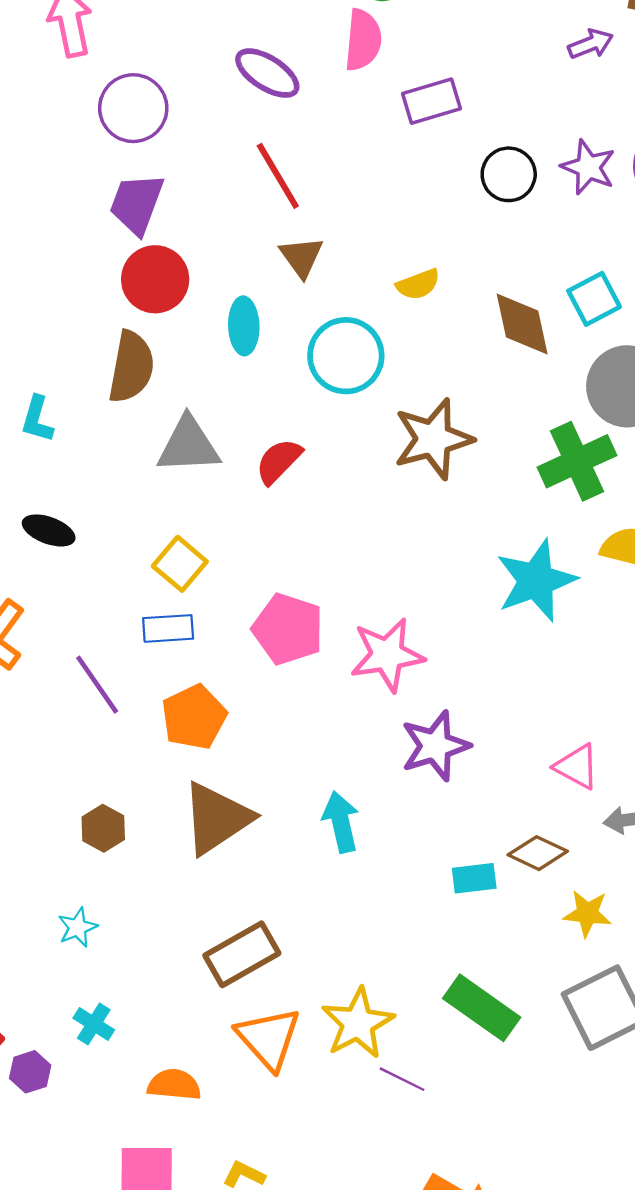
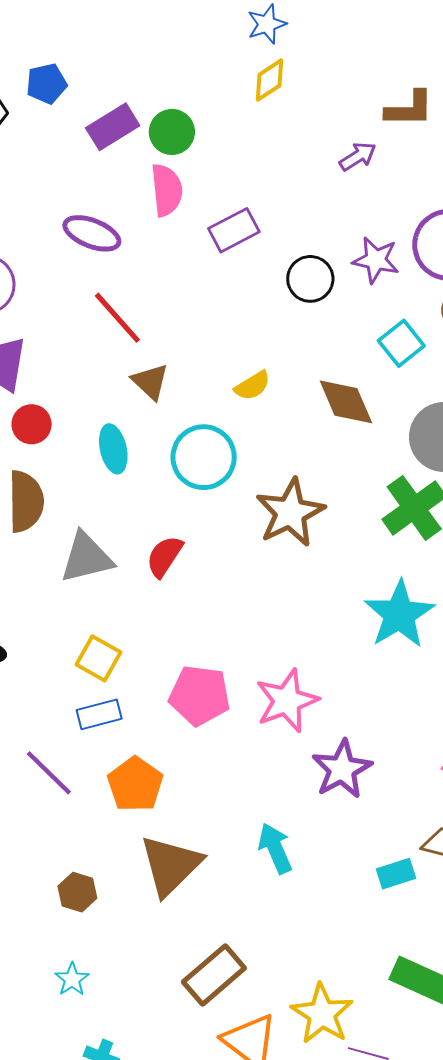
red circle: (155, 279) -> (32, 424), size x0.7
cyan square: (594, 299) -> (401, 343), moved

